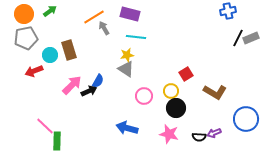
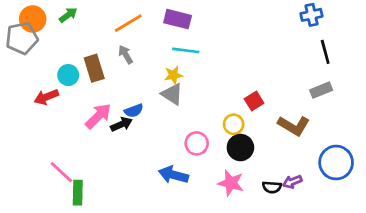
gray arrow: (104, 28) -> (126, 55), moved
gray pentagon: (26, 38) -> (22, 38), moved
black line: (238, 38) -> (325, 52), turned -42
gray rectangle: (251, 38) -> (321, 90), moved
blue semicircle: (98, 81) -> (134, 111), turned 40
pink circle: (144, 96) -> (197, 143), moved

